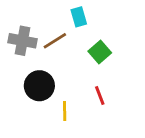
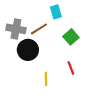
black circle: (39, 86) -> (28, 50), moved

